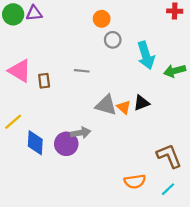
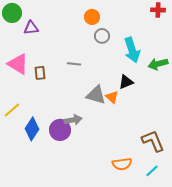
purple triangle: (34, 13) -> (31, 28), moved
black triangle: (141, 103) -> (126, 82), moved
blue diamond: (35, 143) -> (32, 129), turned 30

